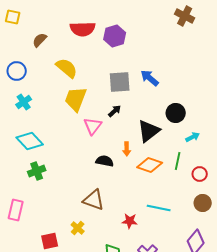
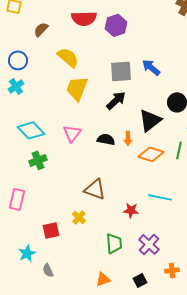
cyan cross: (24, 102) -> (16, 86), moved
black arrow: (115, 111) -> (116, 100), size x1.5
pink triangle: (93, 126) -> (72, 133), moved
black semicircle: (105, 161) -> (106, 139), moved

